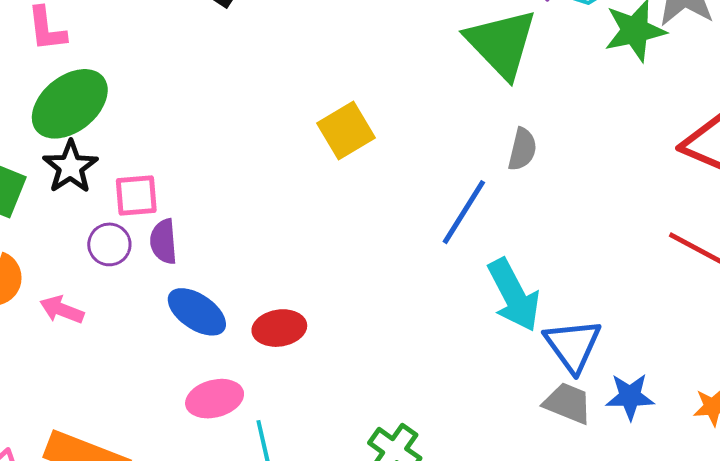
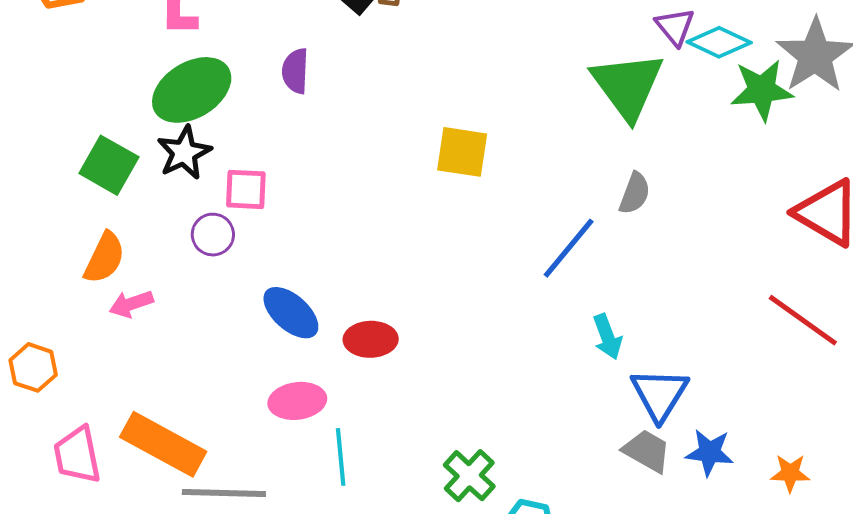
yellow square: (346, 130) -> (462, 152), turned 32
purple semicircle: (164, 242) -> (295, 71), moved
cyan arrow: (514, 295) -> (607, 337), size x0.6
pink arrow: (62, 310) -> (131, 304), moved, turned -48

